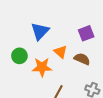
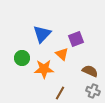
purple square: (86, 33) -> (76, 39), moved
brown semicircle: (82, 59) -> (90, 71), moved

